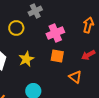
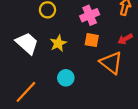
orange triangle: (75, 77) -> (111, 63), size x1.6

